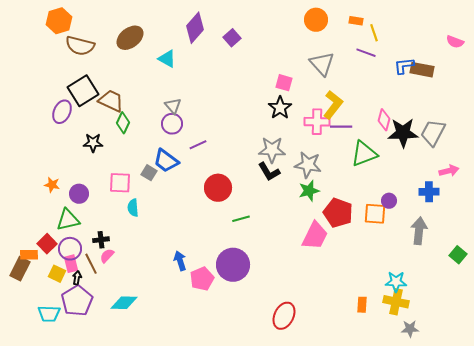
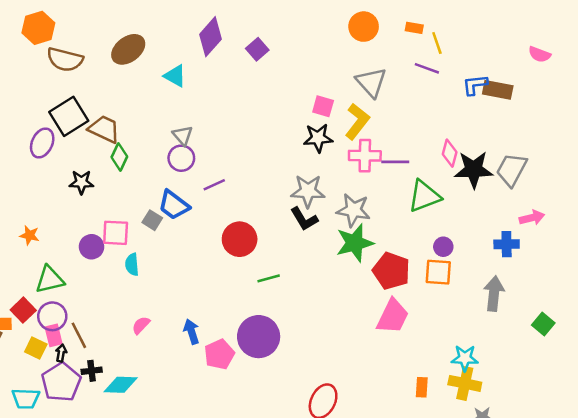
yellow L-shape: (333, 105) -> (357, 121), moved
black star: (280, 108) -> (318, 138), turned 30
green star: (309, 191) -> (355, 243), size x1.4
purple circle: (79, 194) -> (92, 247), moved
purple circle: (389, 201) -> (443, 247), moved
pink trapezoid: (315, 236) -> (393, 316), moved
black cross: (101, 240) -> (92, 371), moved
pink semicircle: (107, 256) -> (141, 325), moved

